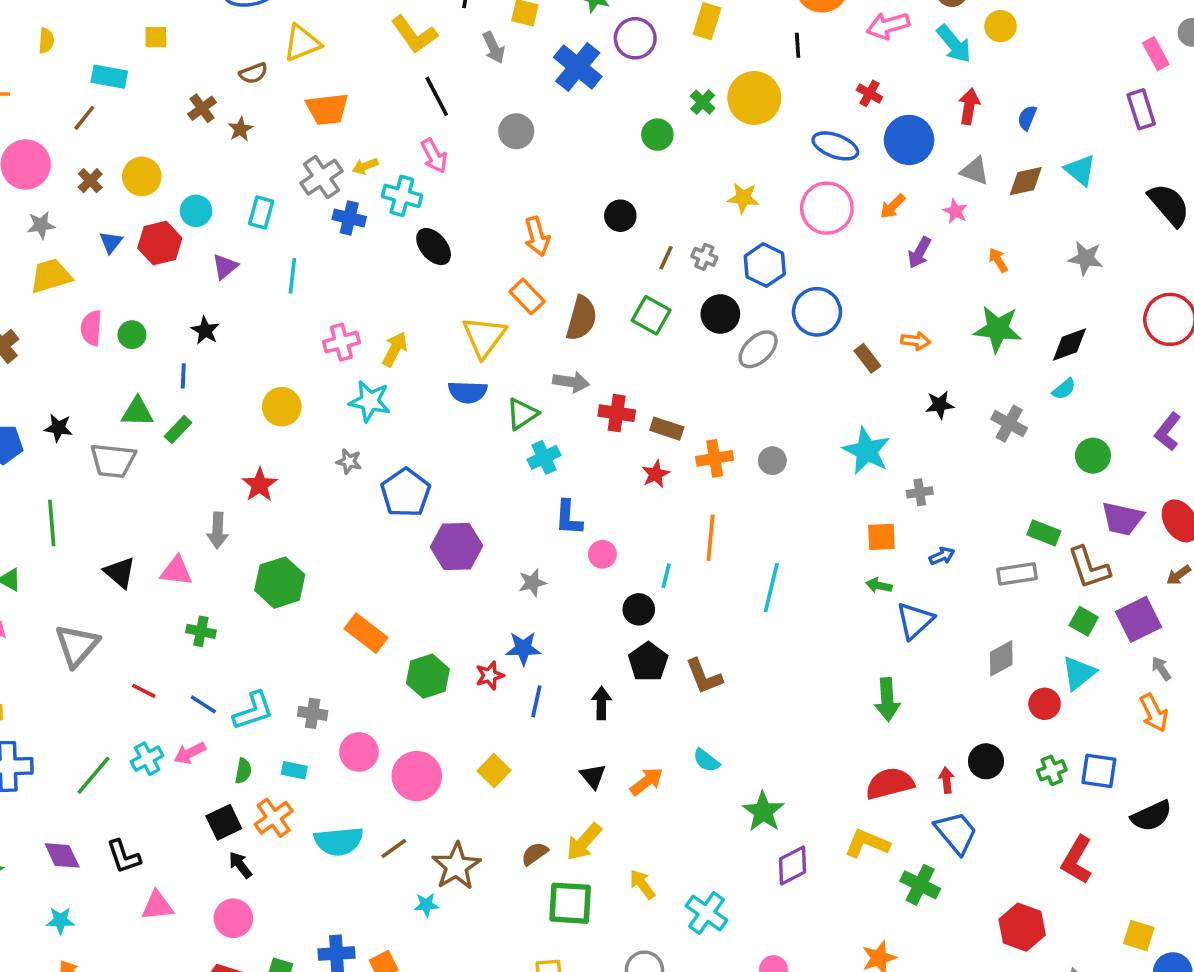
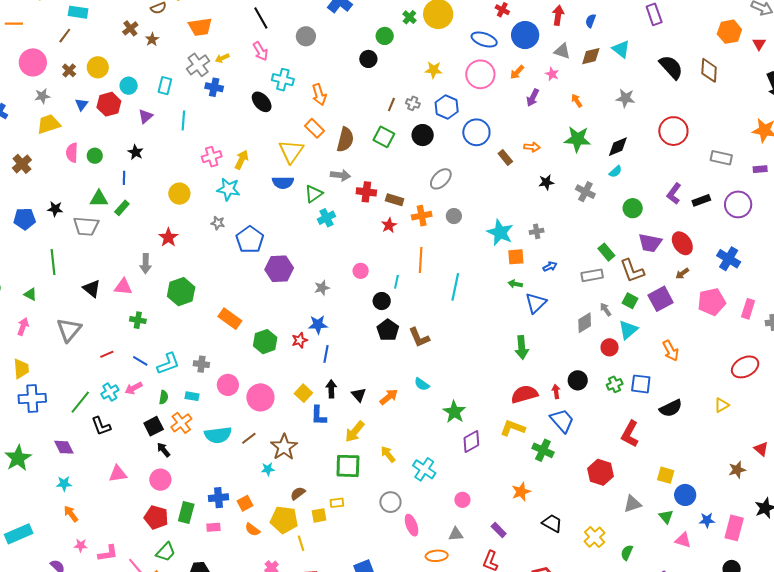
cyan cross: (402, 196) -> (283, 80), moved
black circle: (620, 216) -> (368, 59), moved
gray ellipse: (758, 349) -> (441, 179), moved
cyan star: (867, 451) -> (500, 232), moved
blue L-shape: (569, 518) -> (319, 416), moved
green rectangle: (1044, 533) -> (606, 252), turned 30
gray arrow: (1161, 669) -> (606, 309), moved
red line: (144, 691) -> (107, 354), turned -48
black arrow: (601, 703) -> (331, 389), moved
brown semicircle: (535, 854) -> (298, 493), moved
black L-shape: (124, 857) -> (101, 426), moved

